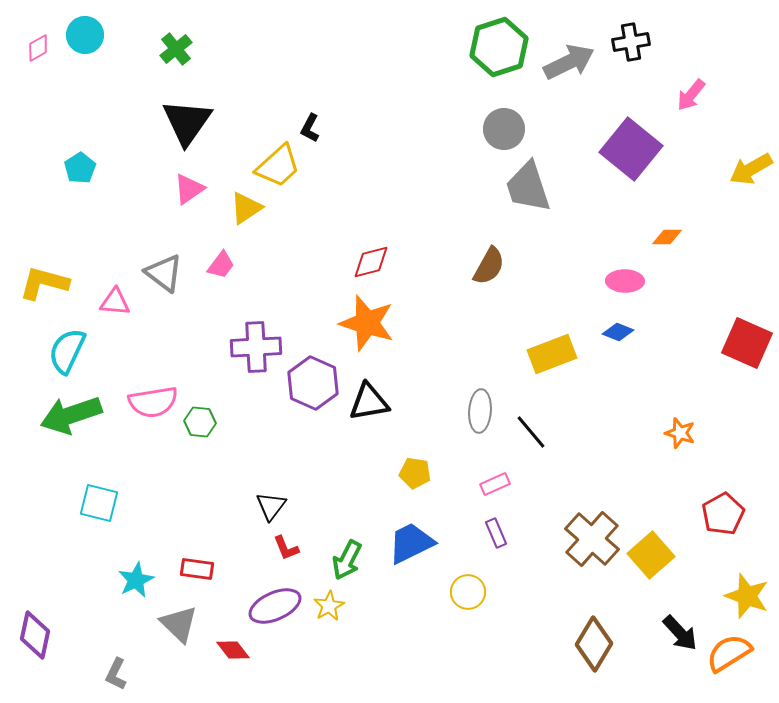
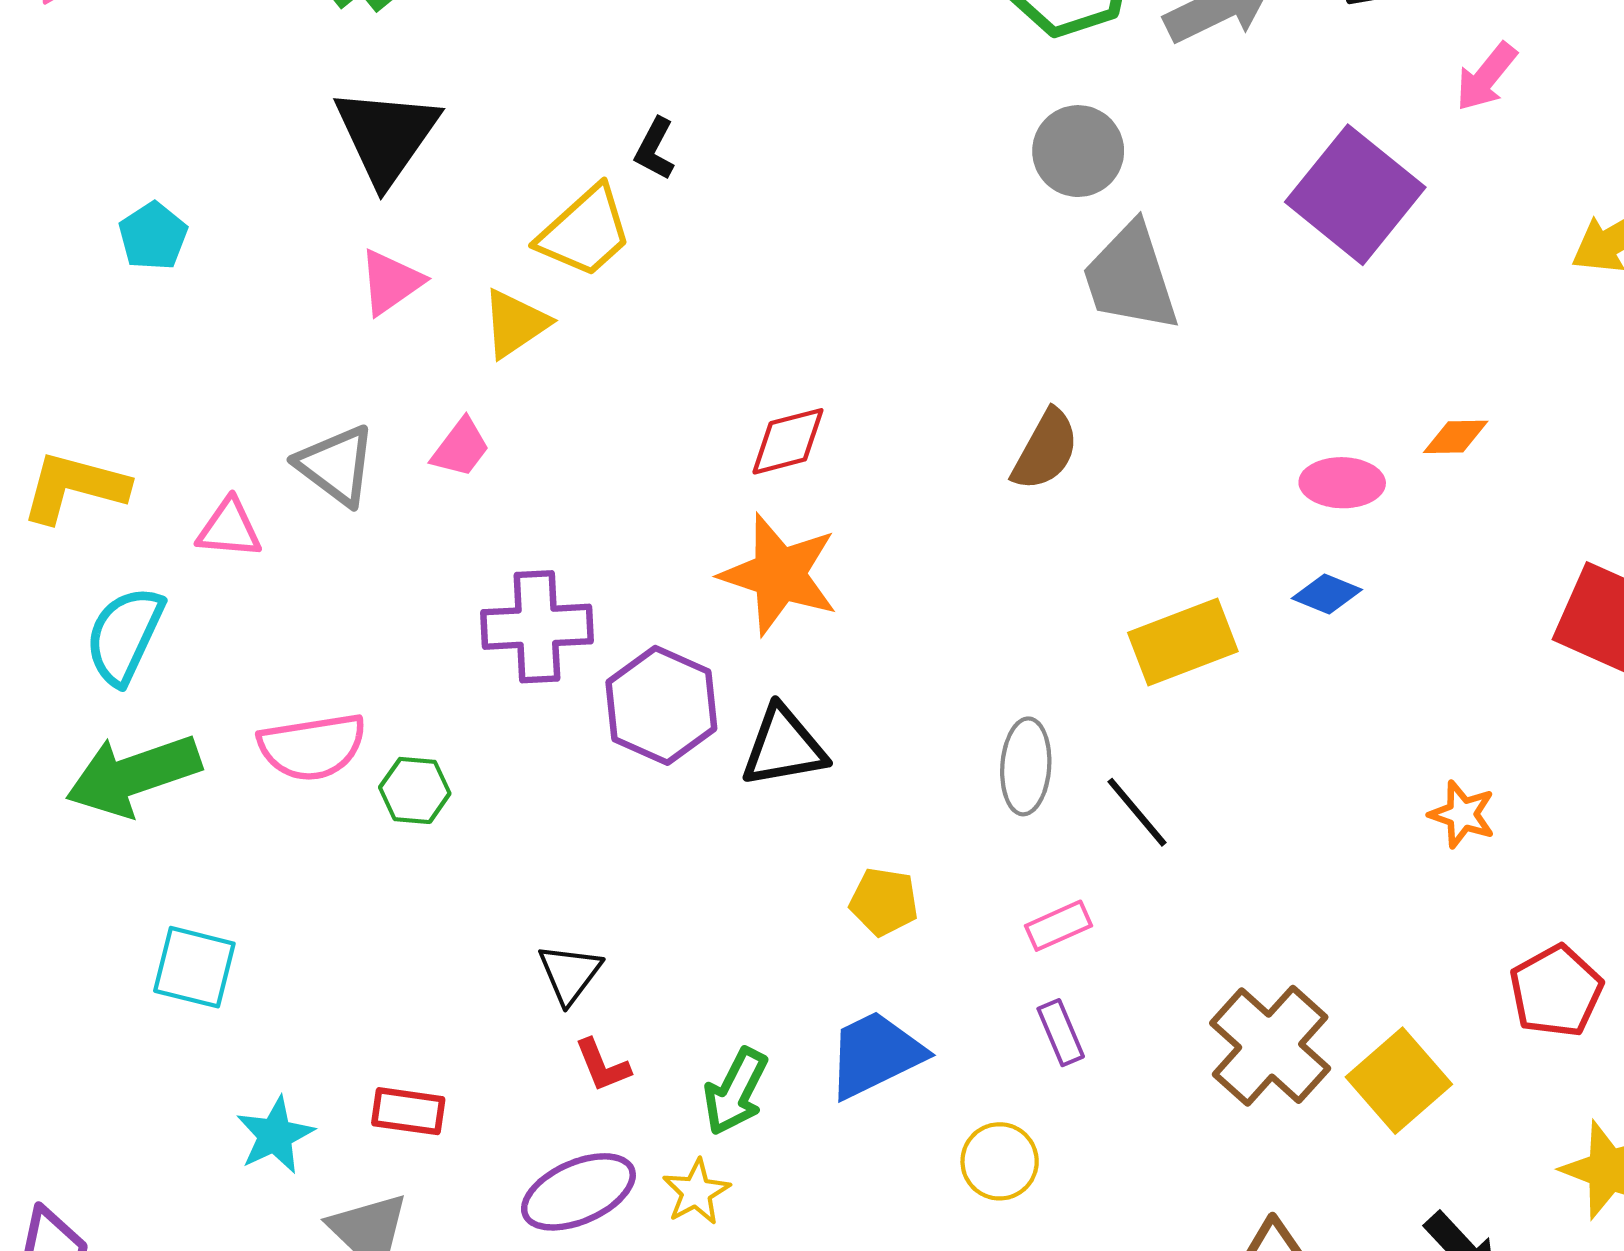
orange diamond: (667, 237) -> (1456, 437), moved

